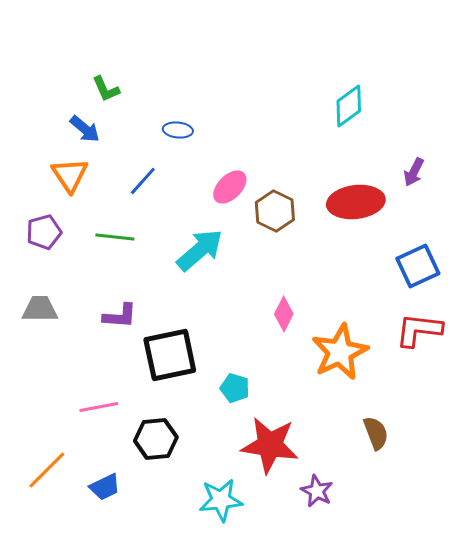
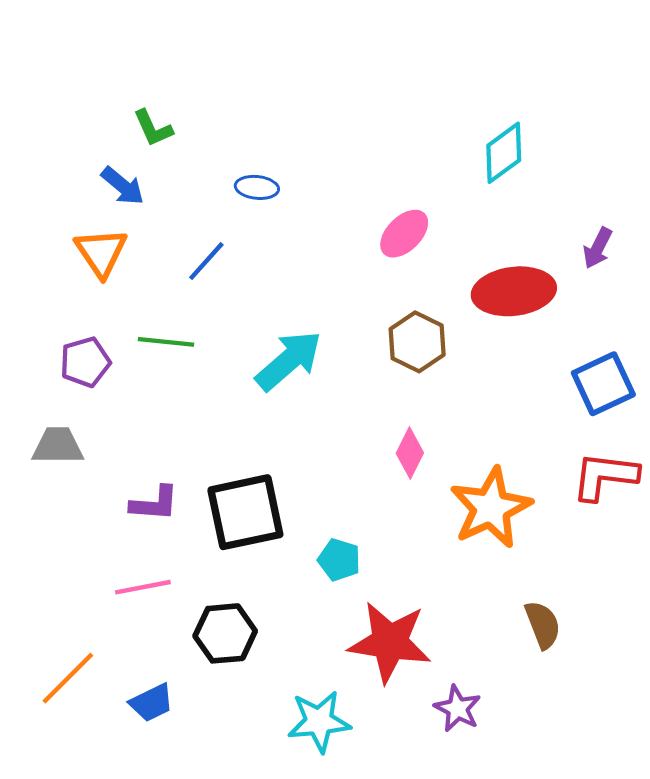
pink ellipse: (230, 187) -> (404, 234), moved
brown hexagon: (275, 211) -> (417, 342), moved
purple pentagon: (44, 232) -> (85, 362), moved
purple L-shape: (120, 316) -> (154, 504), moved

